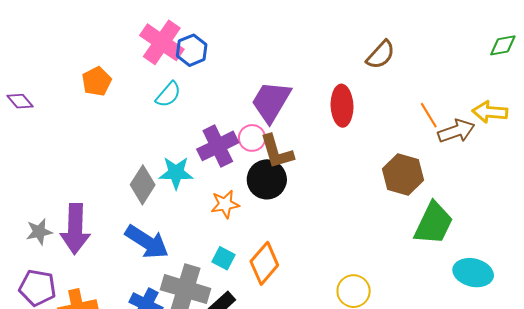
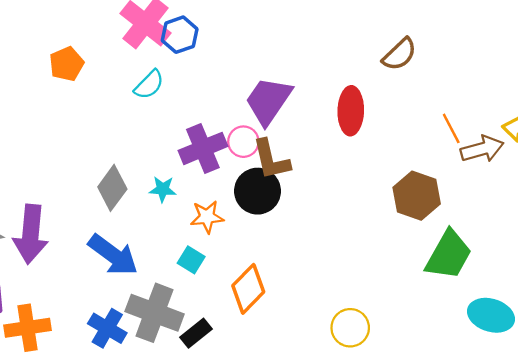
cyan star: (176, 173) -> (163, 189), moved, size x0.7
cyan square: (223, 258) -> (191, 260), moved

